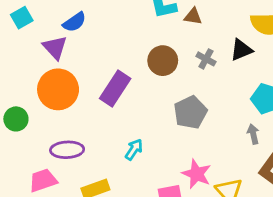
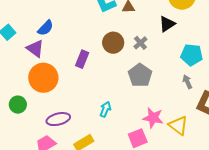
gray cross: (206, 59) -> (140, 43), moved, turned 32
purple rectangle: (115, 88) -> (82, 59), moved, size x0.7

